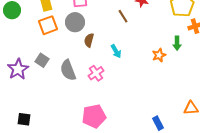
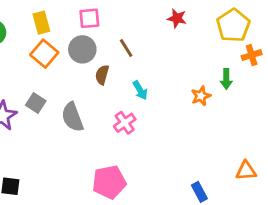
brown line: (123, 16) -> (126, 48), moved
orange square: (48, 25) -> (44, 54), turned -30
pink cross: (96, 73) -> (125, 123), moved

